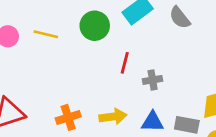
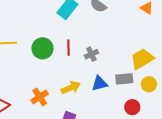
green circle: (95, 26) -> (43, 48), moved

